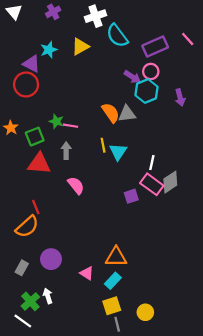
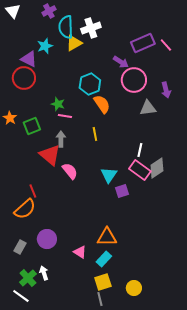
white cross: (95, 16) -> (91, 28), moved
cyan semicircle: (117, 36) -> (66, 27), moved, turned 35
pink line: (188, 39) -> (166, 45), moved
pink circle: (151, 71) -> (134, 80), moved, size x1.6
purple arrow: (132, 77) -> (121, 62), moved
cyan hexagon: (146, 91) -> (90, 84), moved
gray triangle: (127, 114) -> (148, 108), moved
green star: (56, 121) -> (58, 104), moved
cyan triangle: (118, 152) -> (109, 175), moved
red triangle: (39, 164) -> (50, 155), moved, turned 35
purple square: (131, 196) -> (122, 191), moved
gray line: (117, 324) -> (100, 299), moved

